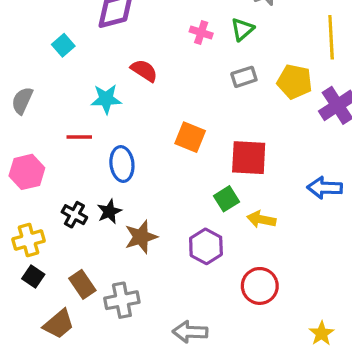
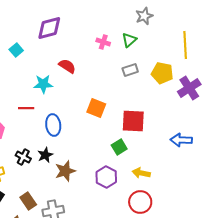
yellow arrow: (261, 219) -> (141, 173), moved

